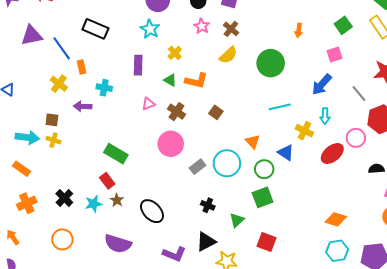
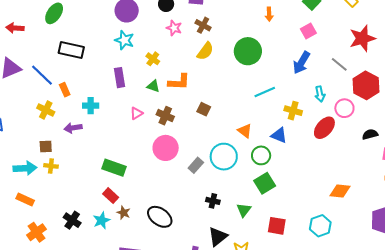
cyan arrow: (325, 116) -> (320, 94), moved
cyan hexagon: (337, 251) -> (320, 226), moved

